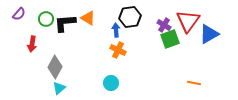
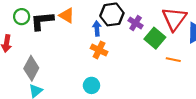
purple cross: (164, 25) -> (136, 23), moved
green square: (170, 39) -> (155, 38), turned -30
orange line: (194, 83) -> (173, 60), moved

